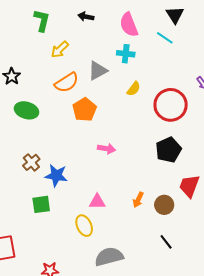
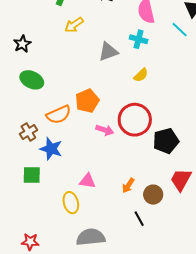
orange semicircle: (67, 83) -> (59, 115), moved
red circle: (171, 105) -> (135, 120), moved
orange pentagon: (85, 110) -> (87, 101), moved
black line: (166, 242) -> (139, 219), moved

